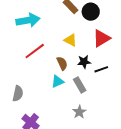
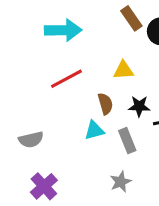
yellow triangle: (70, 40) -> (123, 70), turned -40
gray semicircle: (18, 94) -> (31, 140), turned 56

